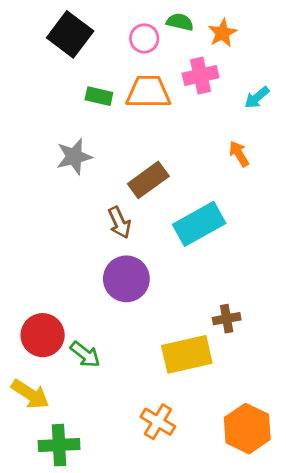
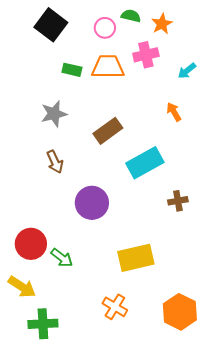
brown arrow: (119, 223) -> (55, 162), moved
brown cross: (227, 319) -> (178, 201), moved

